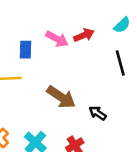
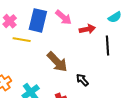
red arrow: (84, 35) -> (87, 29), moved
blue rectangle: (25, 50) -> (38, 20), size x1.6

